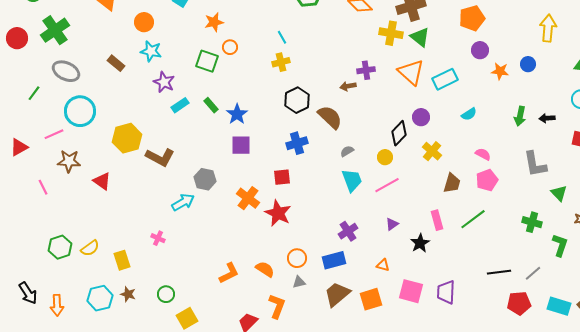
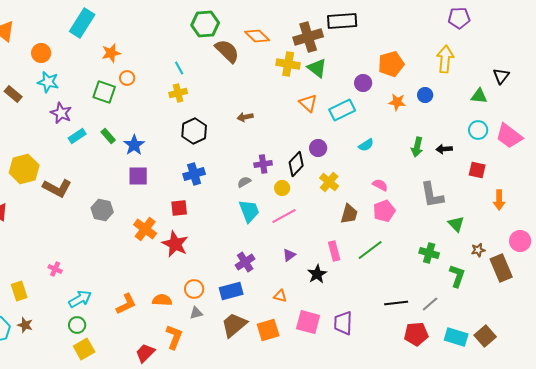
orange pentagon: (472, 18) -> (391, 64), moved
purple circle: (480, 50) -> (363, 83), moved
purple cross: (366, 70) -> (263, 164), moved
orange triangle: (411, 72) -> (308, 103), size x0.7
brown semicircle: (330, 117) -> (227, 51), moved
cyan arrow: (183, 202) -> (80, 299), moved
orange semicircle: (265, 269) -> (162, 300), turned -30
green circle: (166, 294) -> (77, 325), moved

